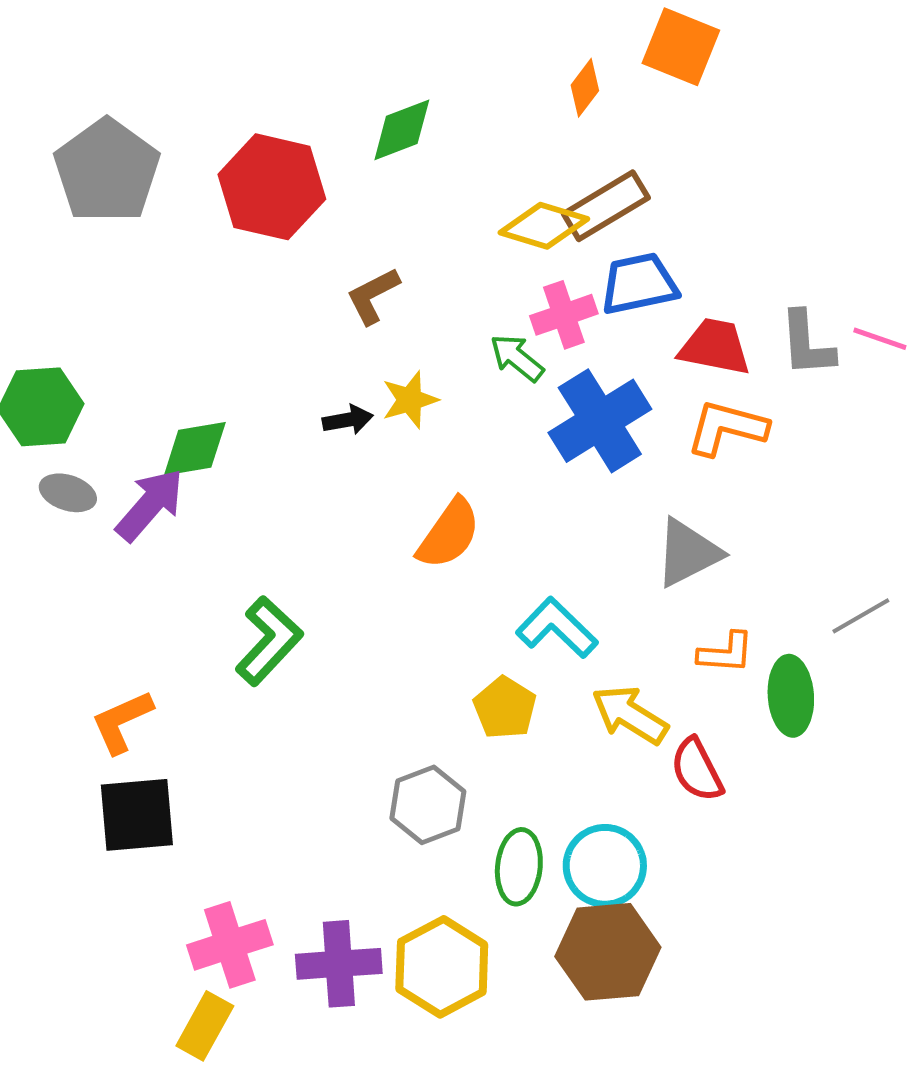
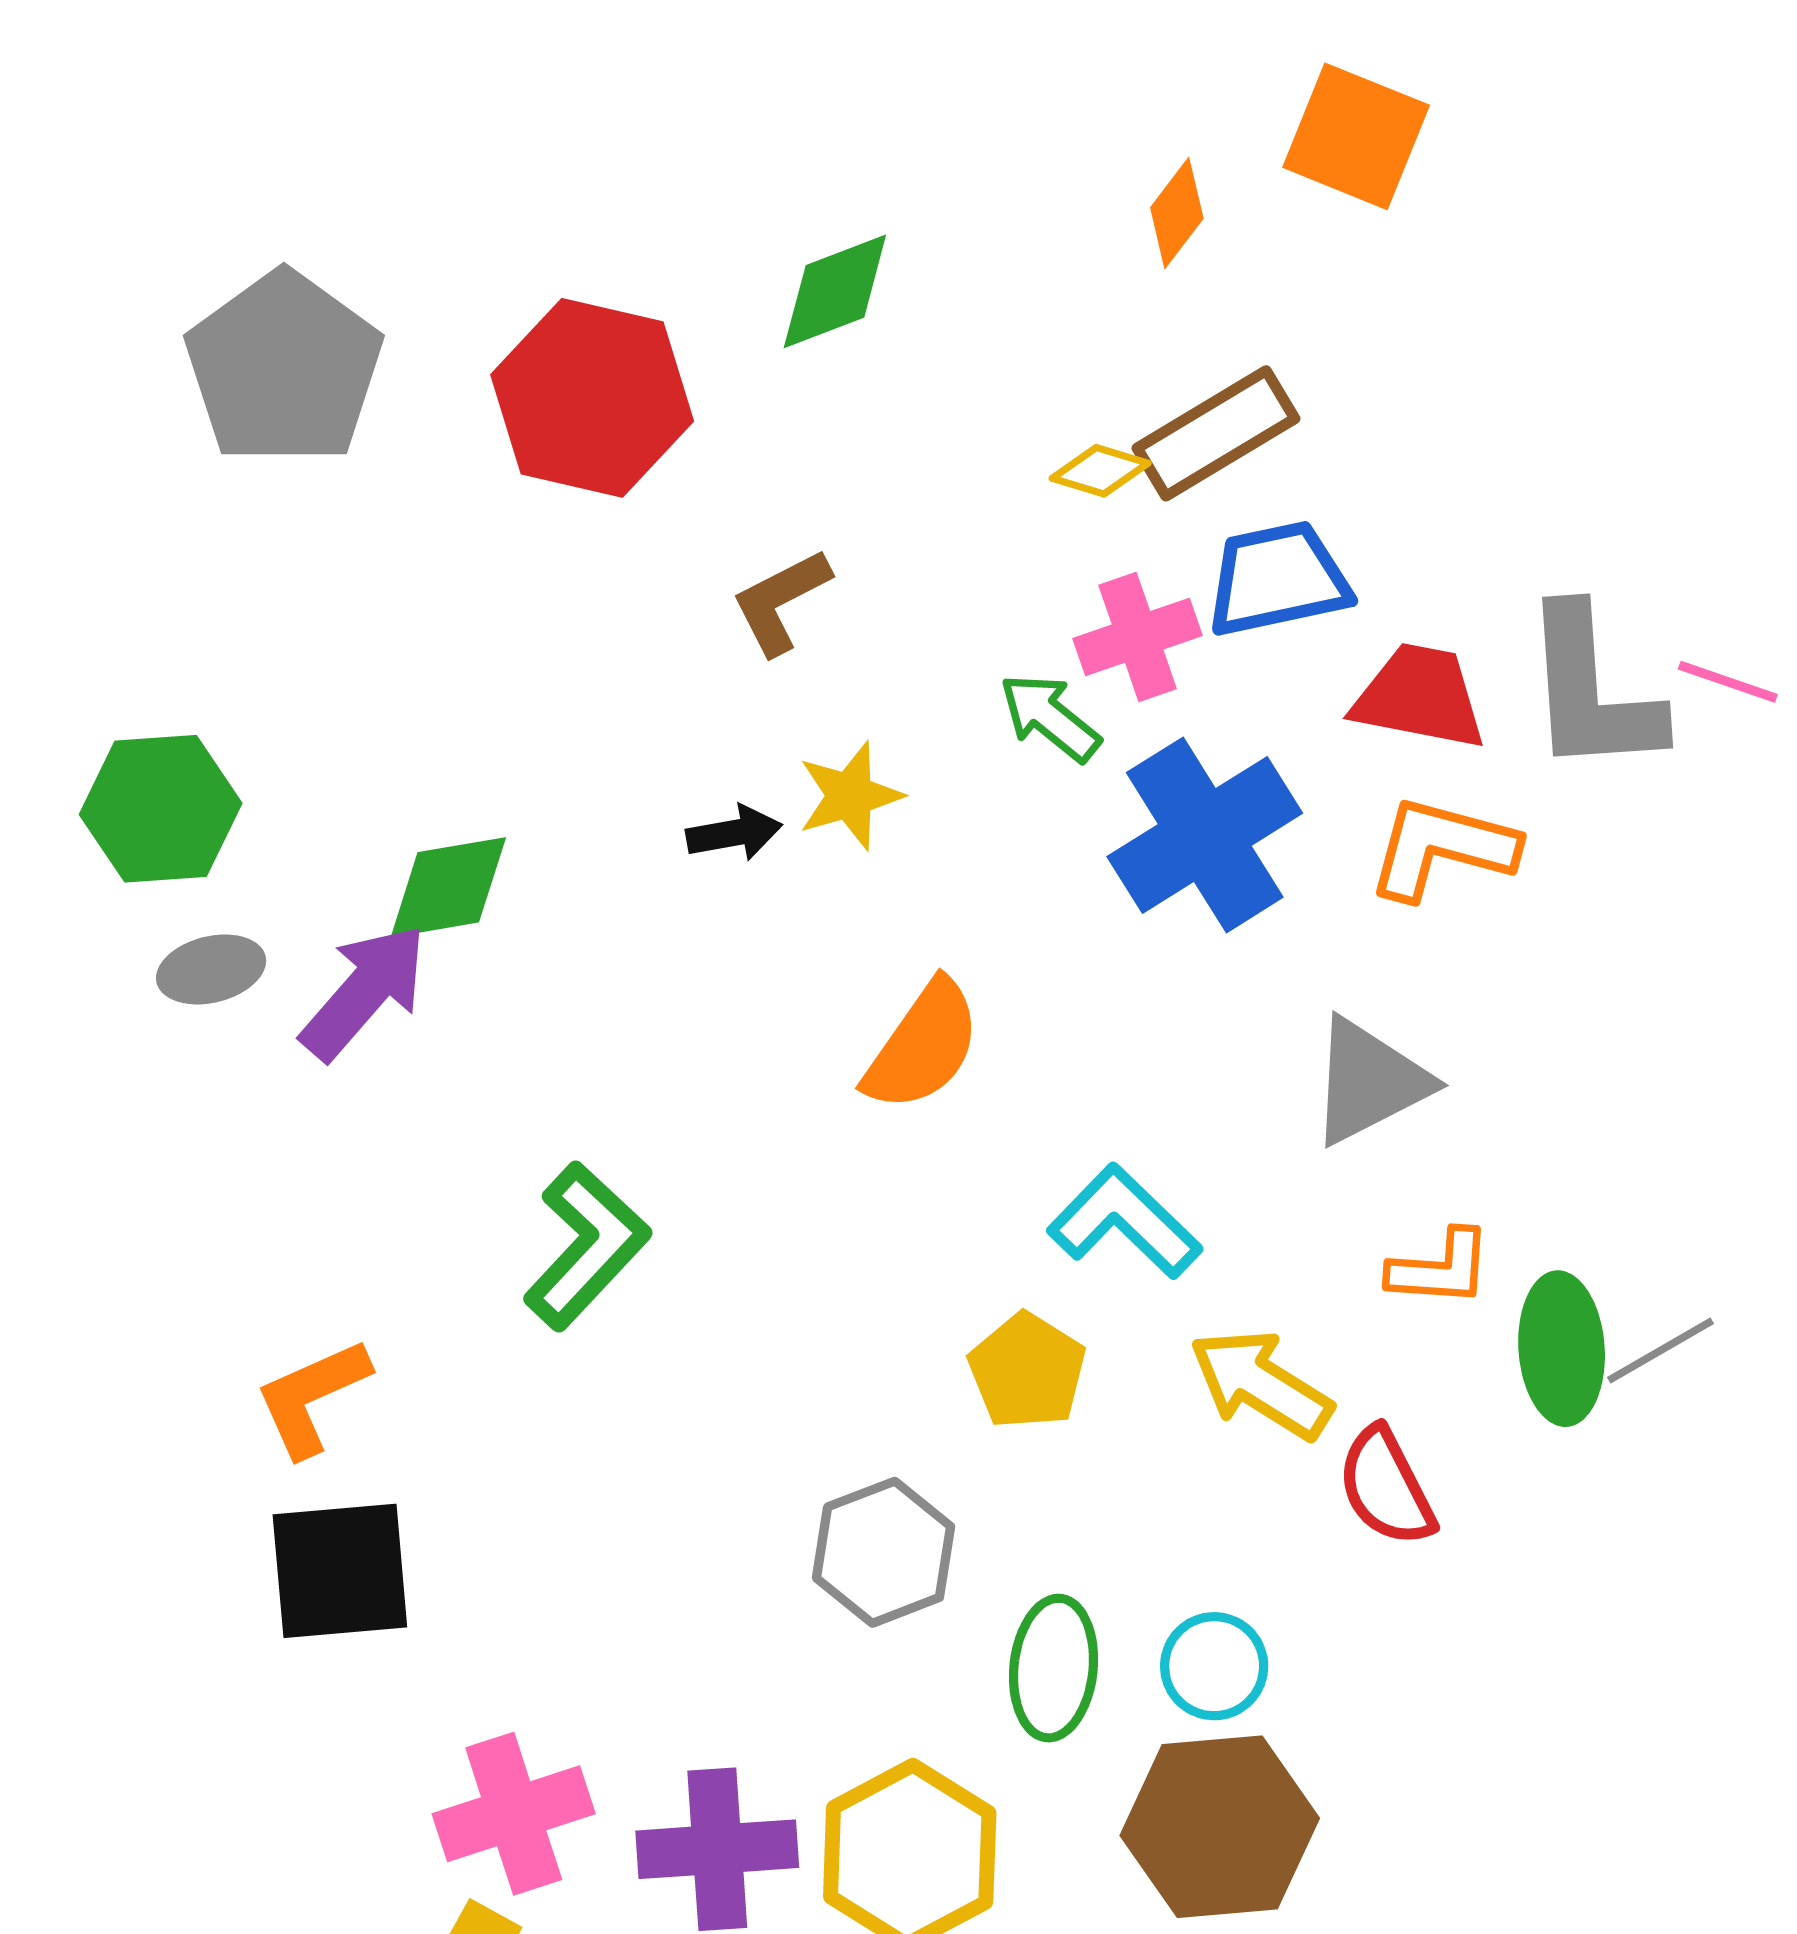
yellow diamond: (544, 226) -> (1100, 471), size x0.6
gray L-shape: (807, 344) -> (1591, 691), size x1.4
gray ellipse: (68, 493) -> (211, 969), turned -32
gray line: (861, 616) -> (1661, 1350), moved
cyan circle: (605, 866) -> (1214, 1666), size x0.7

